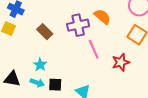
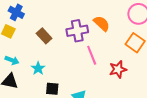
cyan arrow: (37, 83) -> (12, 60), moved

